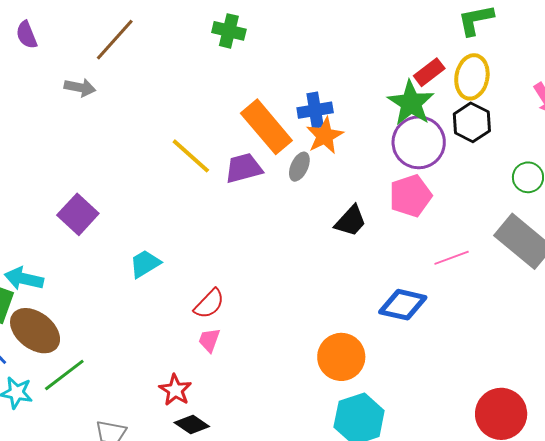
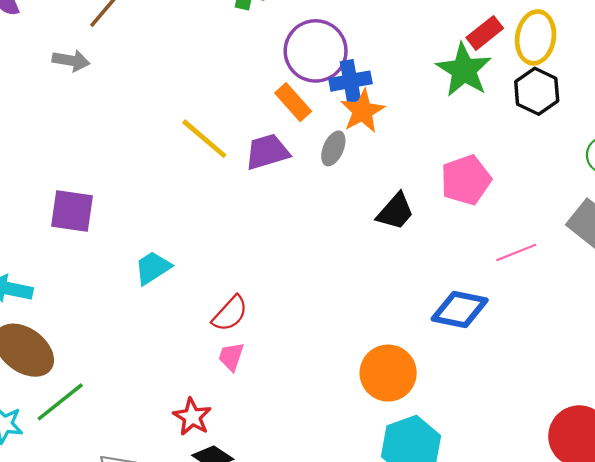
orange rectangle: (266, 127) -> (293, 102), size x0.6
purple circle: (419, 142) -> (316, 51), moved
purple square: (78, 214) -> (72, 211), turned -33

